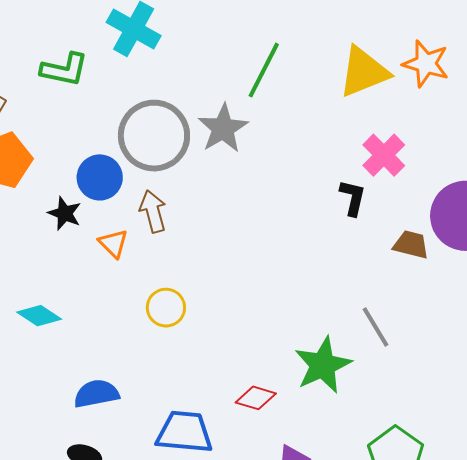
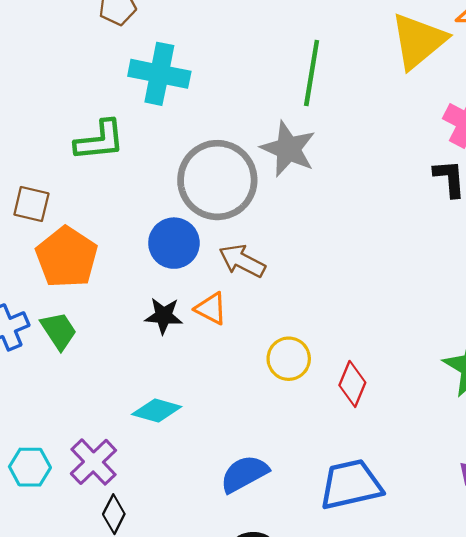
brown arrow: (153, 211) -> (242, 261), turned -30
black star: (65, 213) -> (164, 316), moved
red diamond: (256, 398) -> (352, 384), moved, turned -66

